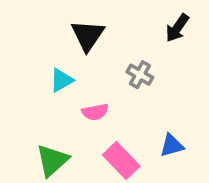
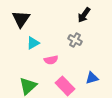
black arrow: (177, 28) -> (84, 15), moved
black triangle: (88, 35) -> (21, 19), moved

